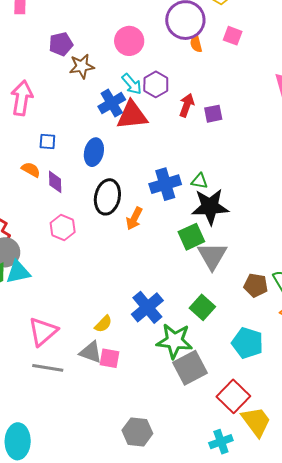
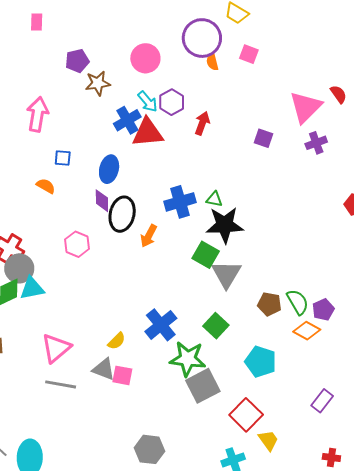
purple square: (213, 114) -> (263, 138), moved, turned 30
purple diamond: (55, 182) -> (102, 201), moved
green square: (191, 237) -> (206, 255), turned -36
yellow trapezoid: (256, 422) -> (268, 440), size x0.7

